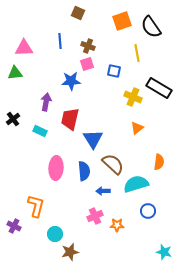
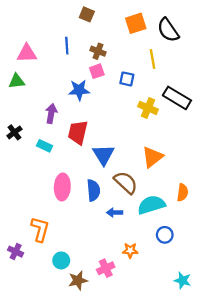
orange triangle: (137, 128) -> (152, 157), moved, size x1.5
orange semicircle: (159, 162) -> (183, 193), moved
pink cross: (95, 216) -> (106, 268), moved

